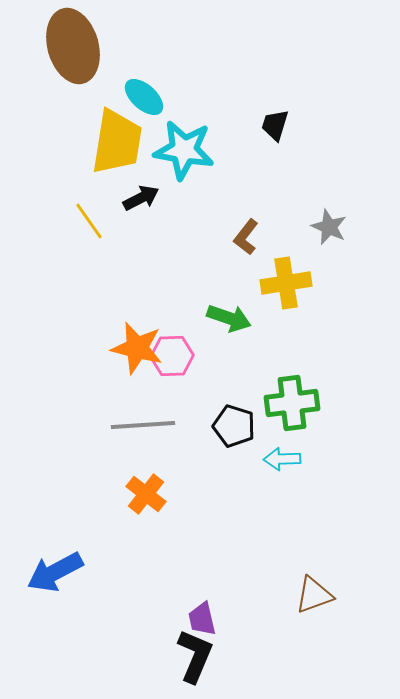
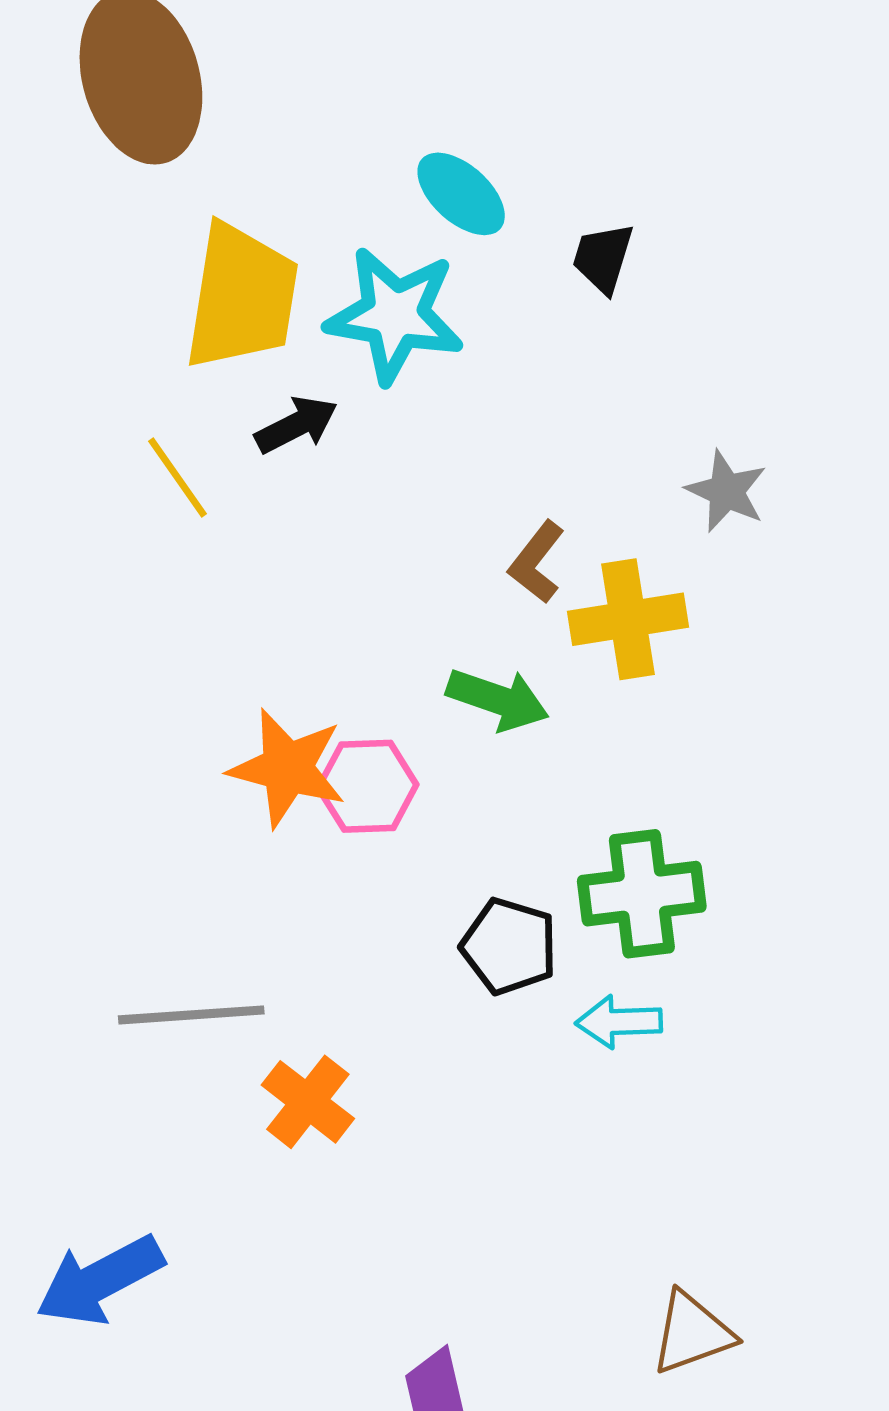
cyan ellipse: (144, 97) -> (461, 194), moved
brown L-shape: (246, 237) -> (537, 562), moved
gray line: (143, 425) -> (191, 1015), moved

